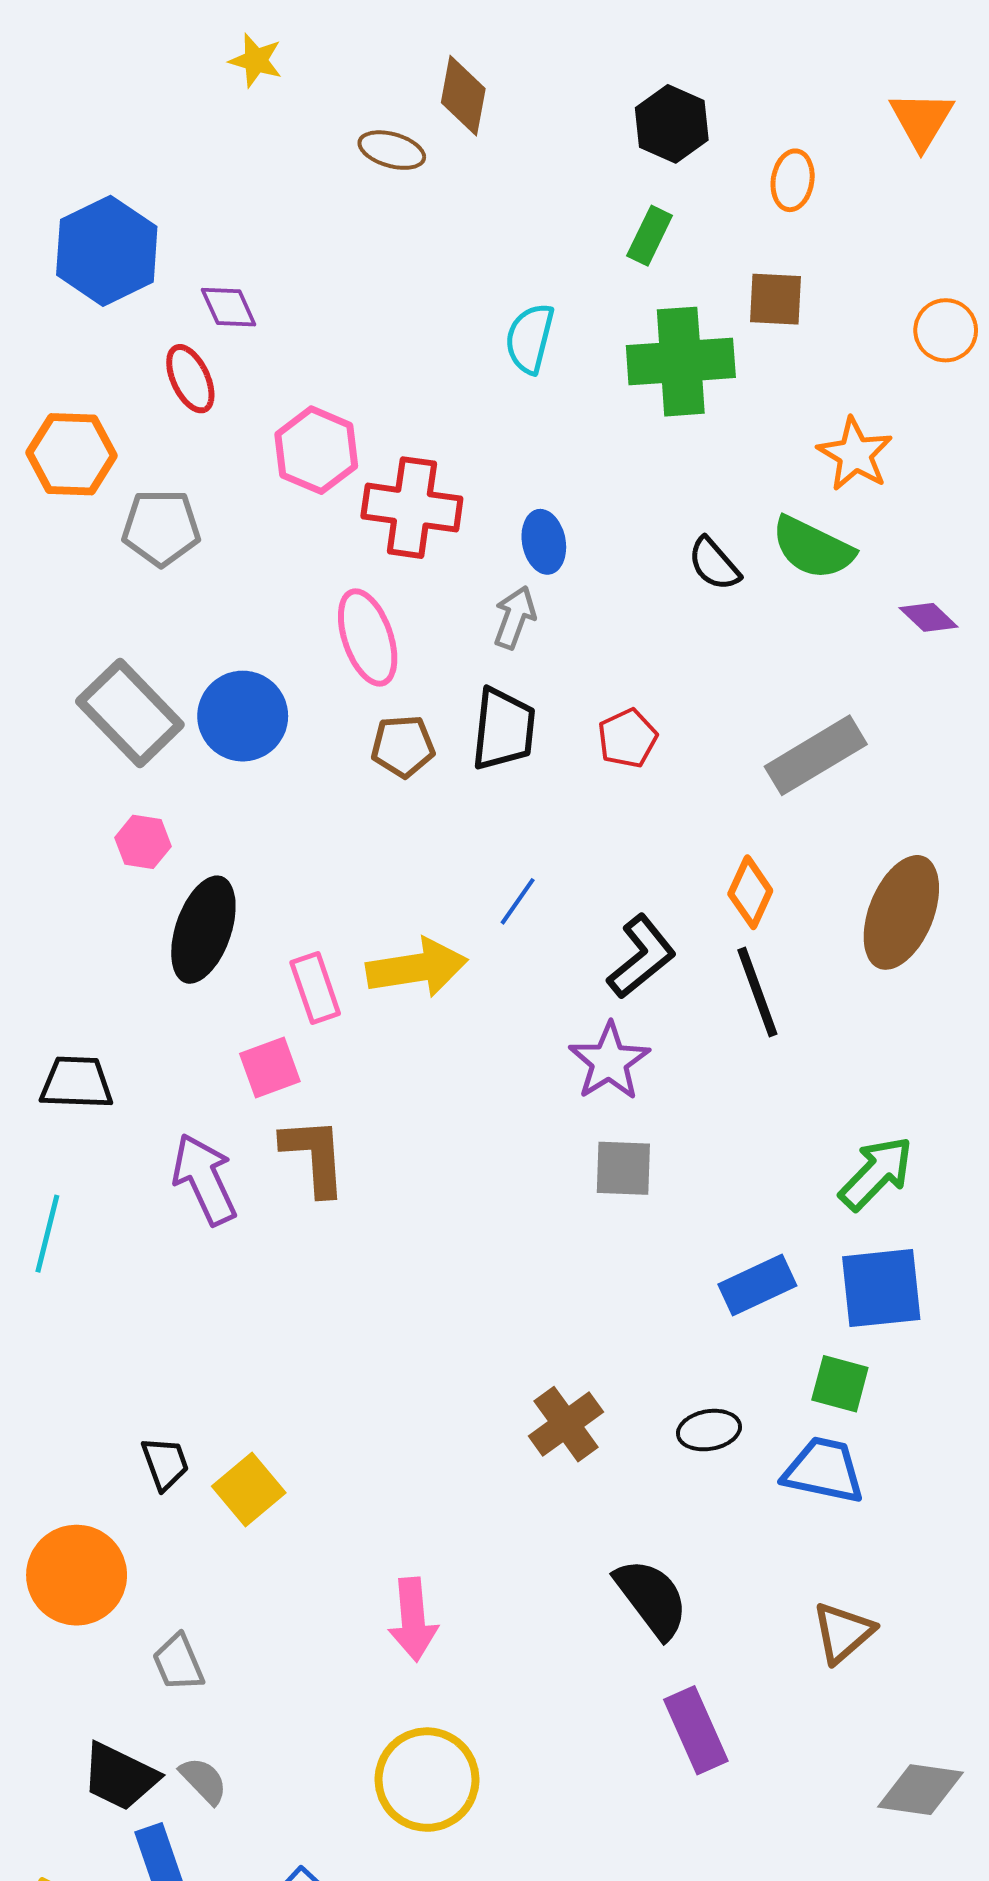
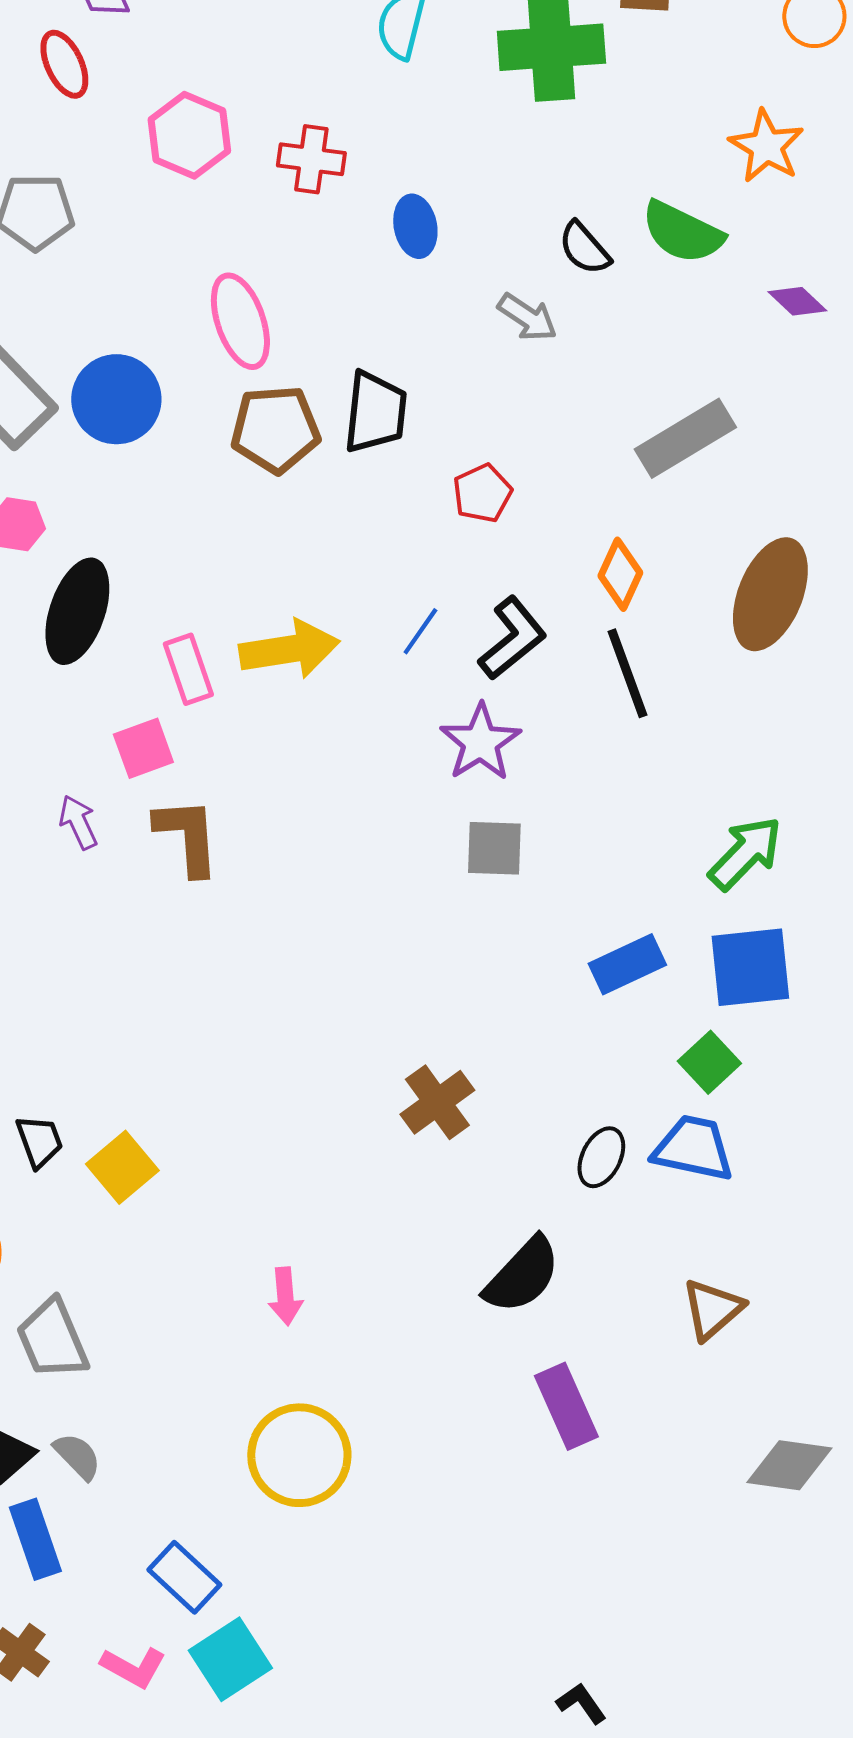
orange star: (855, 454) -> (766, 146), moved
red cross: (412, 508) -> (311, 159), moved, size x0.7
gray arrow: (515, 617) -> (527, 317), moved, turned 104
red pentagon: (627, 738) -> (482, 493), moved
brown pentagon: (403, 746) -> (275, 429), size x1.4
blue line: (518, 901) -> (420, 631), moved
purple arrow: (204, 1179) -> (78, 822), moved, size x0.6
green square: (840, 1384) -> (709, 1062), turned 32
black ellipse: (709, 1430) -> (601, 1157), moved, turned -54
black semicircle: (652, 1598) -> (522, 1275), turned 80
pink arrow: (413, 1619) -> (285, 1296), size x0.7
gray trapezoid: (178, 1663) -> (52, 1339), size x1.4

